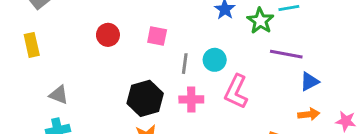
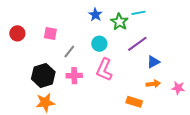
purple line: (286, 54) -> (137, 44), turned -45
cyan circle: (215, 60) -> (99, 44), moved
gray line: (185, 64) -> (69, 52), turned 32

